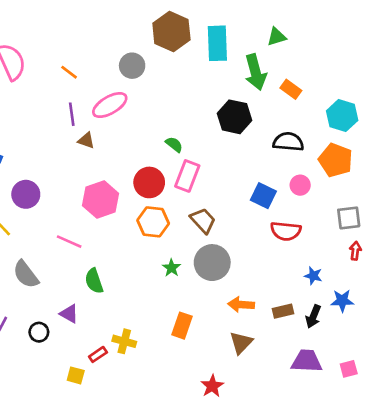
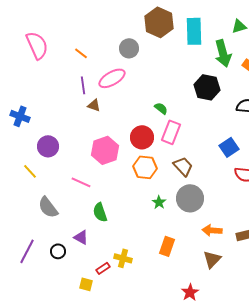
blue square: (263, 196) -> (229, 147), turned 30

